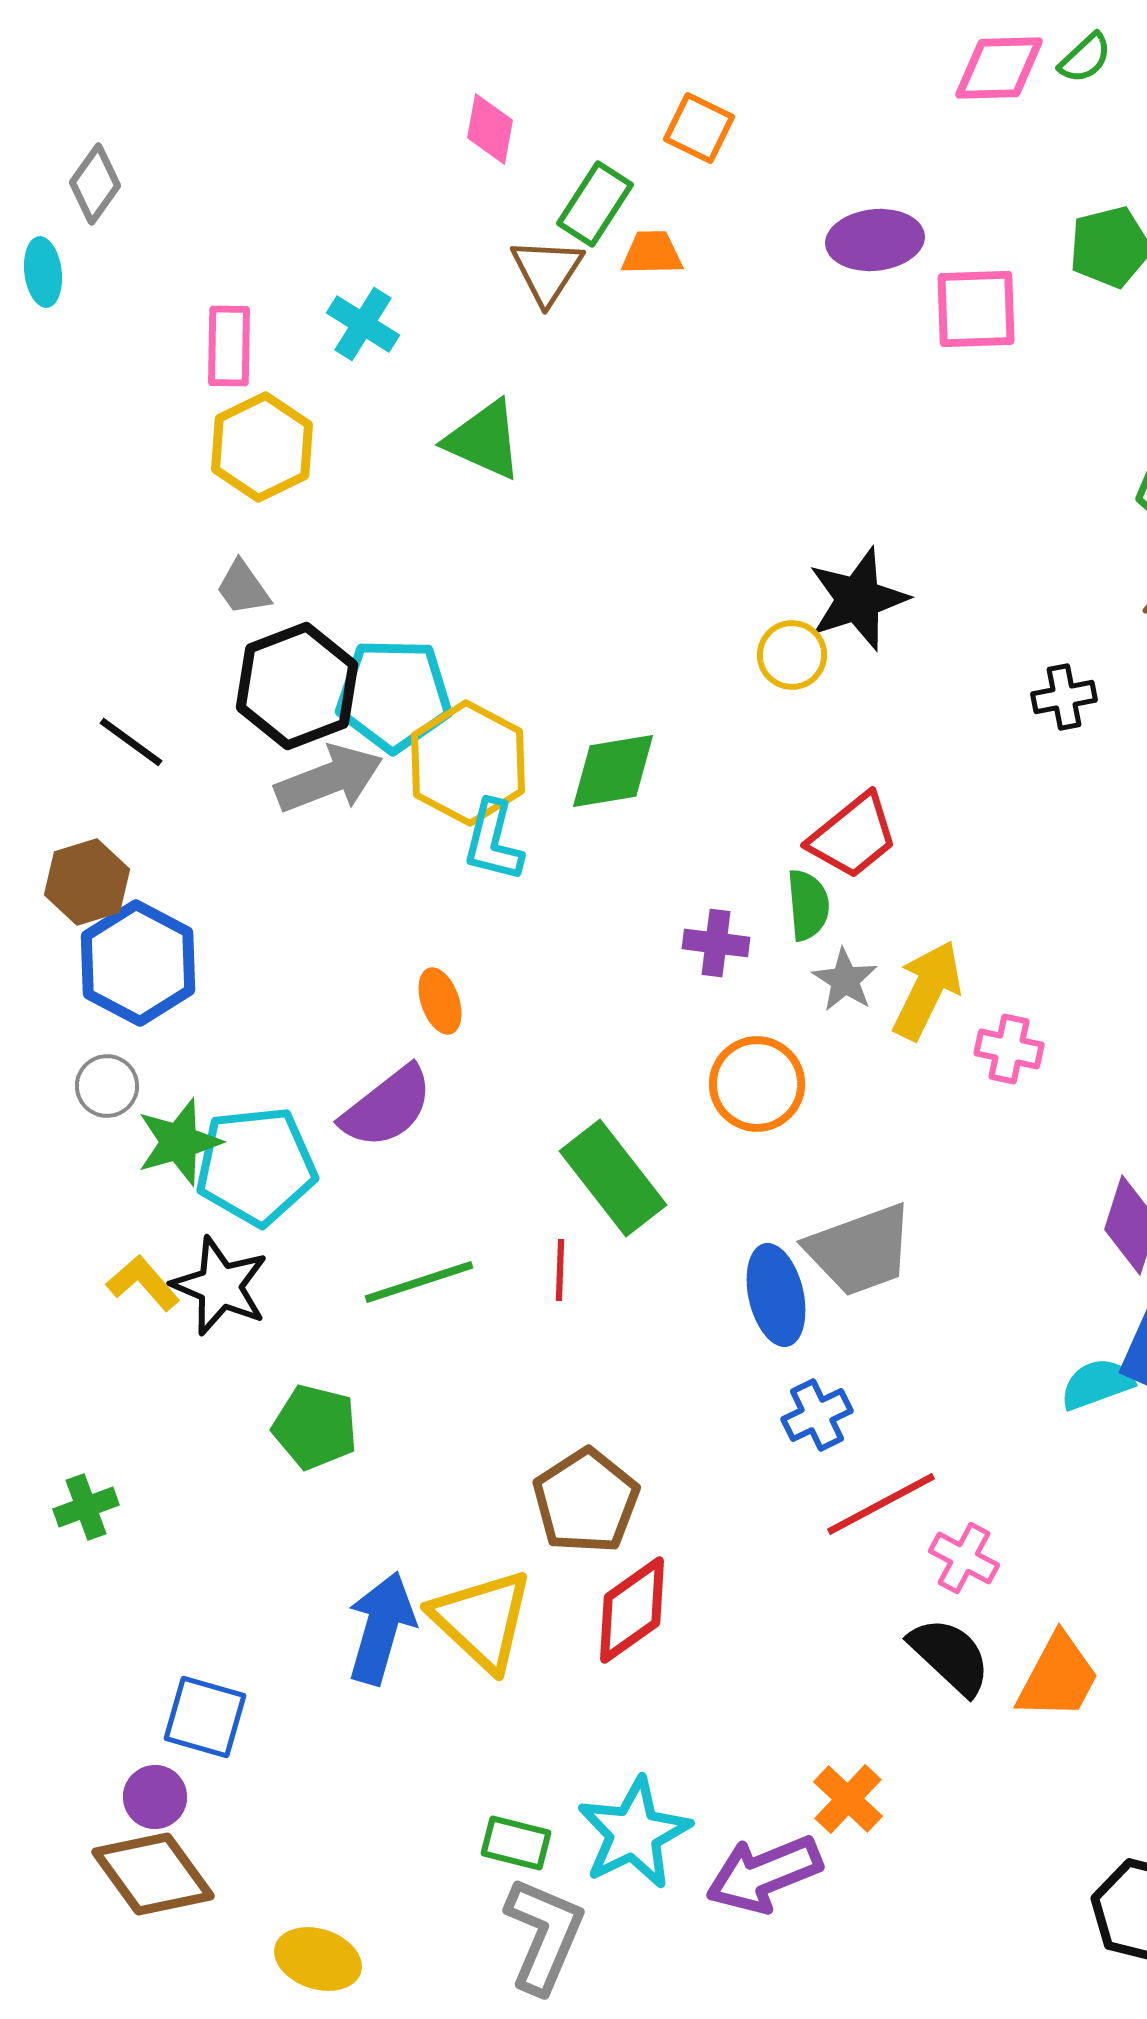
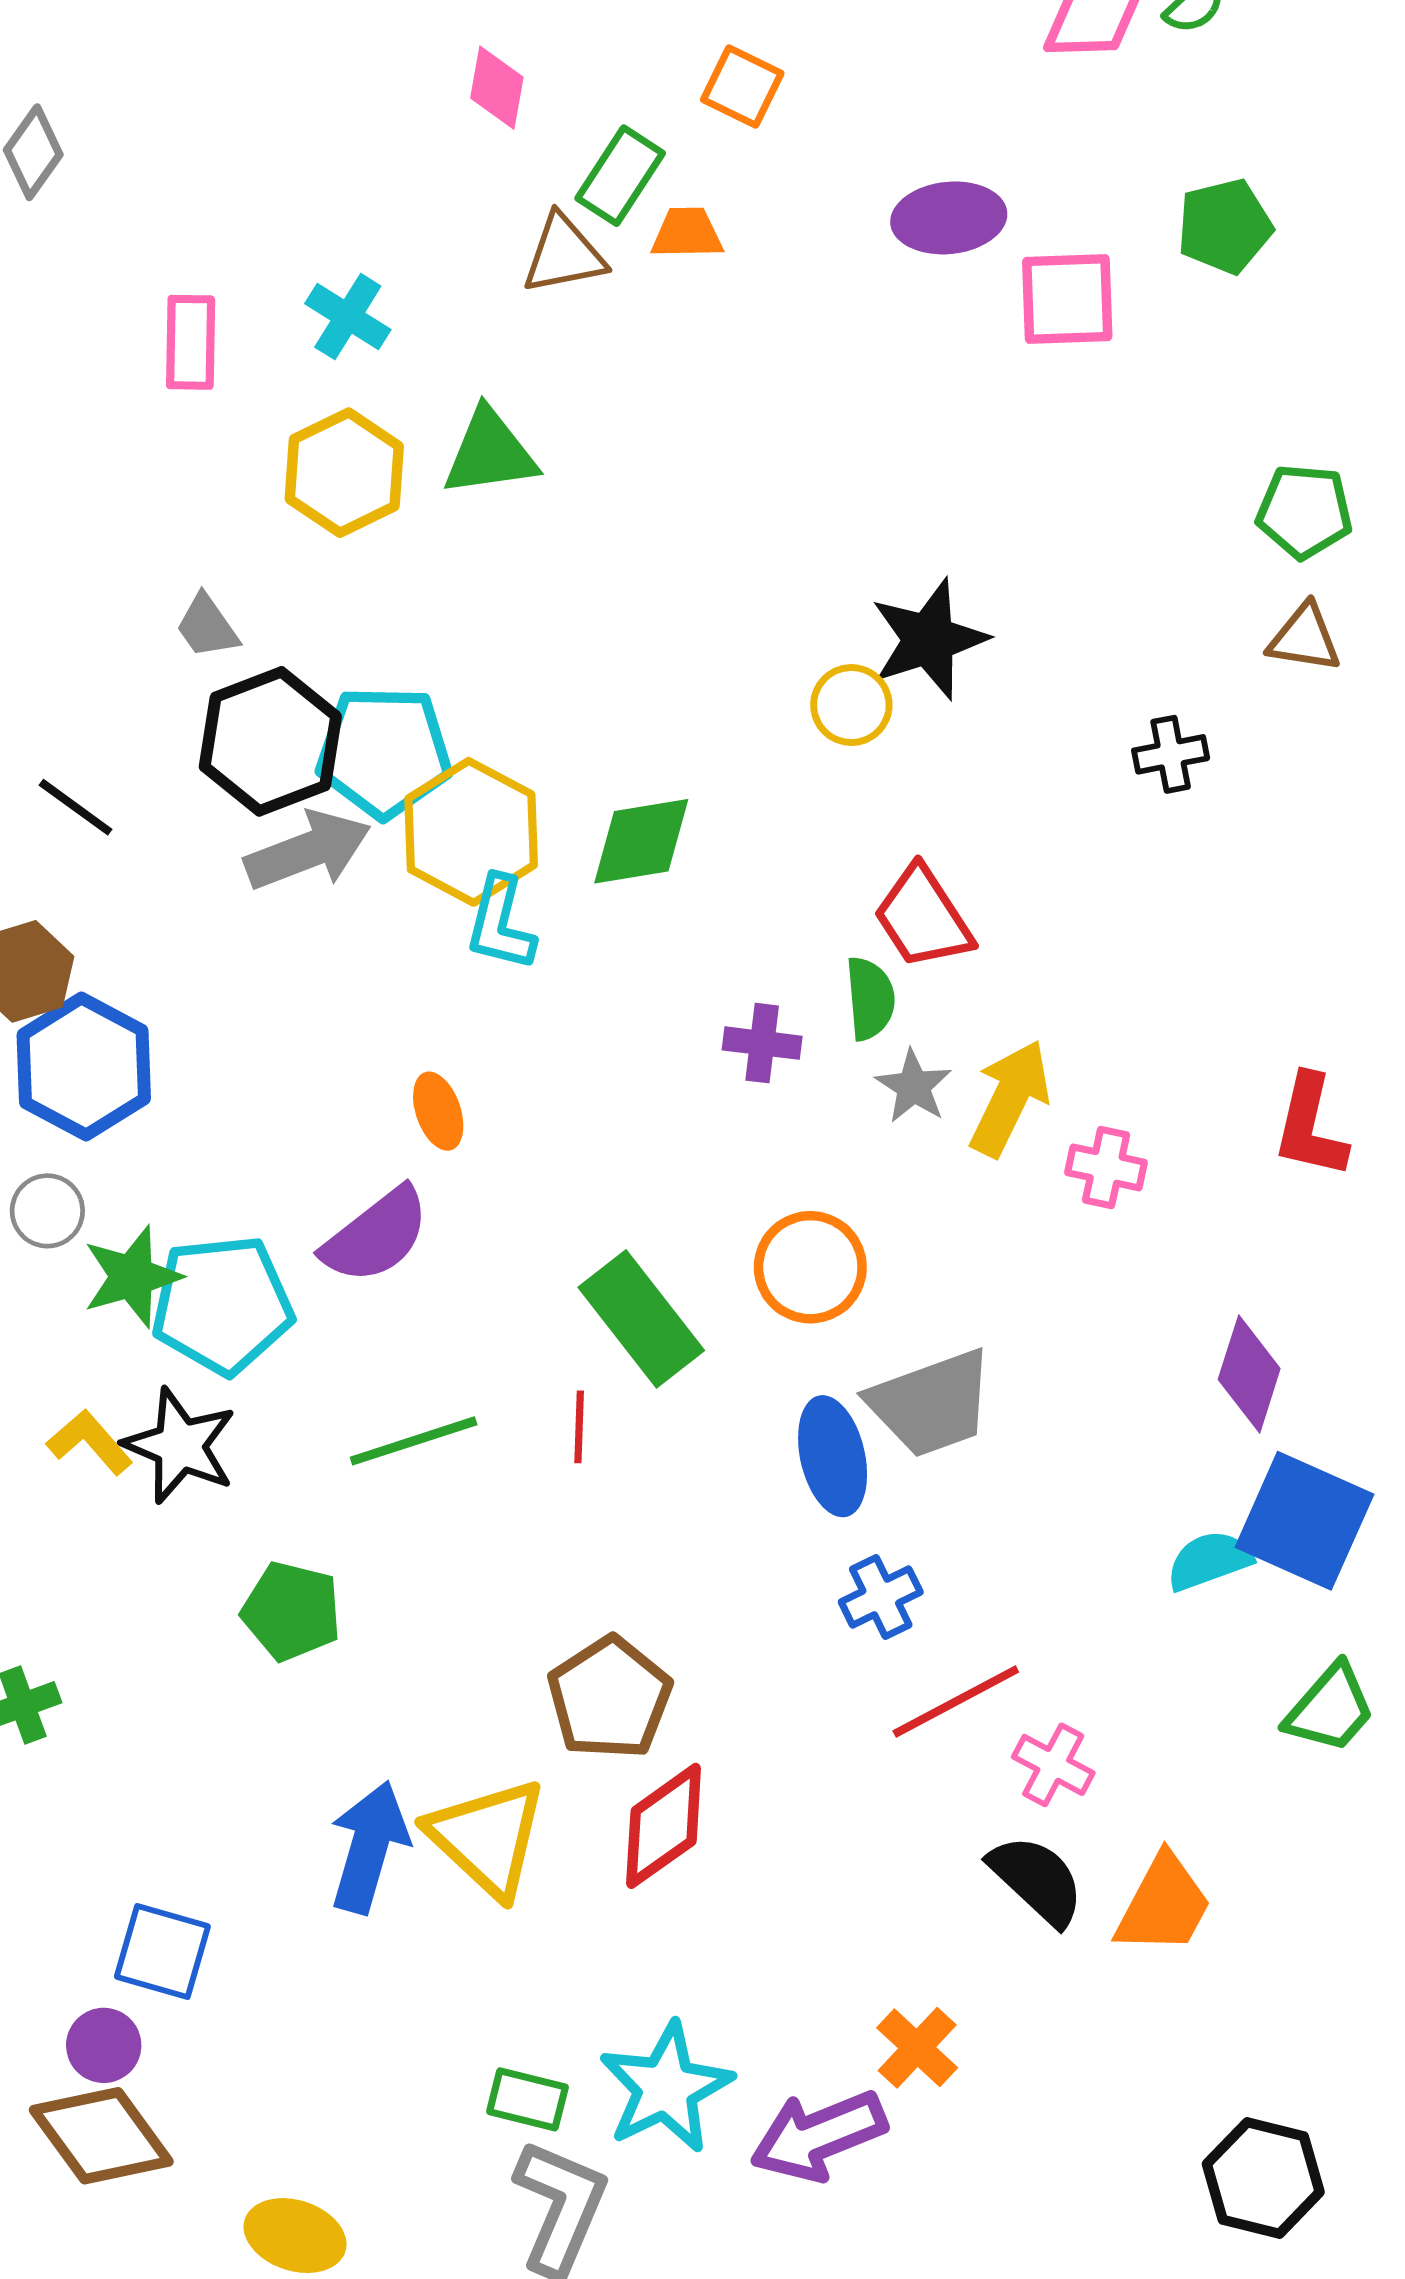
brown triangle: (547, 271) -> (564, 254), turned 46
green triangle: (484, 440) -> (490, 453), turned -32
yellow hexagon: (262, 447) -> (344, 473), moved
red trapezoid: (853, 836) -> (923, 917), turned 96
orange circle: (757, 1084) -> (810, 1267), moved

